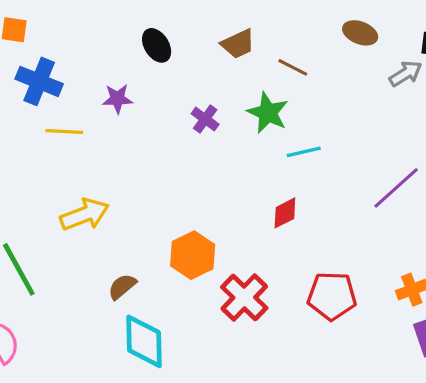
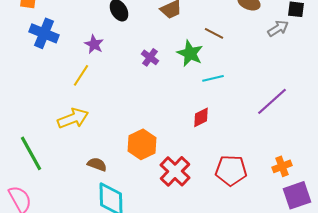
brown line: (293, 67) -> (214, 33), moved
purple star: (117, 99) -> (94, 44), turned 30
yellow line: (64, 132) -> (81, 75), moved, turned -60
brown semicircle: (122, 287) -> (97, 164), turned 60

